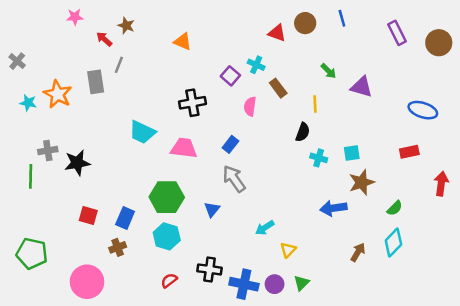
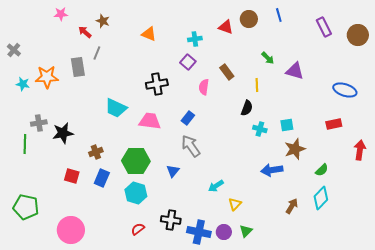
cyan cross: (256, 65) -> (195, 39), moved, turned -32
orange star: (58, 94) -> (47, 77), turned -30
brown cross: (118, 247) -> (96, 152), moved

